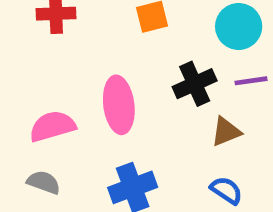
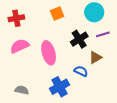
pink semicircle: (52, 126) -> (20, 46), moved
blue semicircle: (226, 190) -> (81, 71), moved

